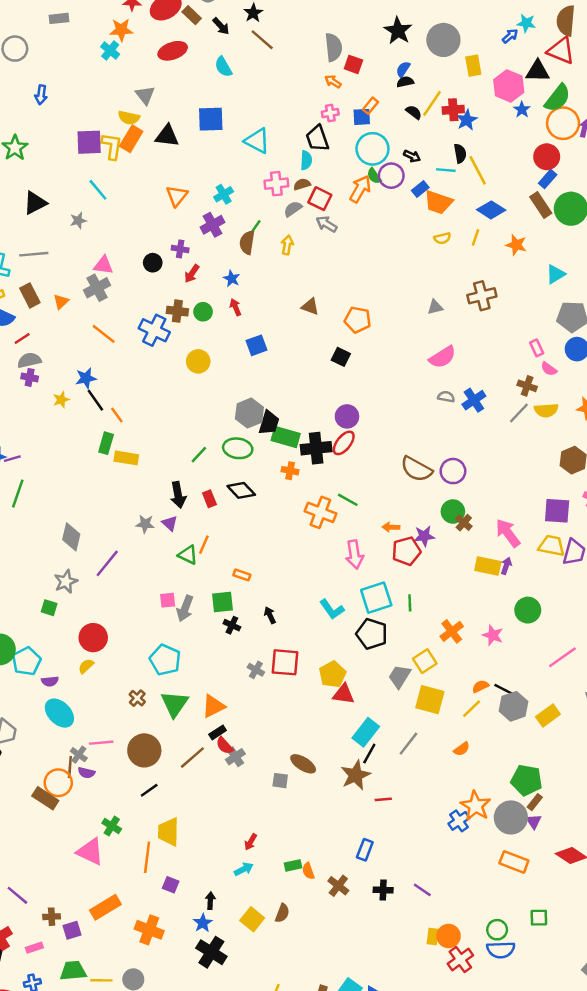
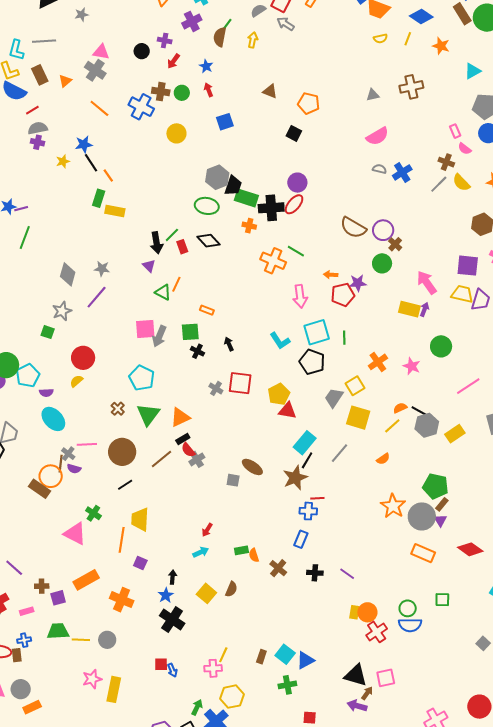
gray cross: (97, 288) -> (95, 70), turned -30
yellow semicircle: (546, 410) -> (461, 183), turned 48
green line: (199, 455) -> (172, 235), moved
brown cross: (464, 523) -> (395, 244), moved
gray star: (145, 524) -> (102, 269), moved
pink square: (168, 600) -> (145, 329), size x1.5
blue cross: (459, 821) -> (308, 511), moved, turned 36

